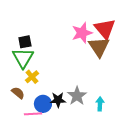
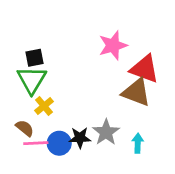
red triangle: (105, 29) -> (145, 69), moved, turned -30
brown triangle: (99, 47) -> (136, 92), moved, turned -35
pink line: (33, 114) -> (36, 143), moved

